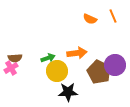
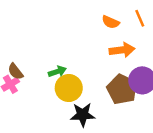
orange arrow: (77, 53) -> (122, 50), moved
brown semicircle: (15, 58) -> (15, 72), turned 56

